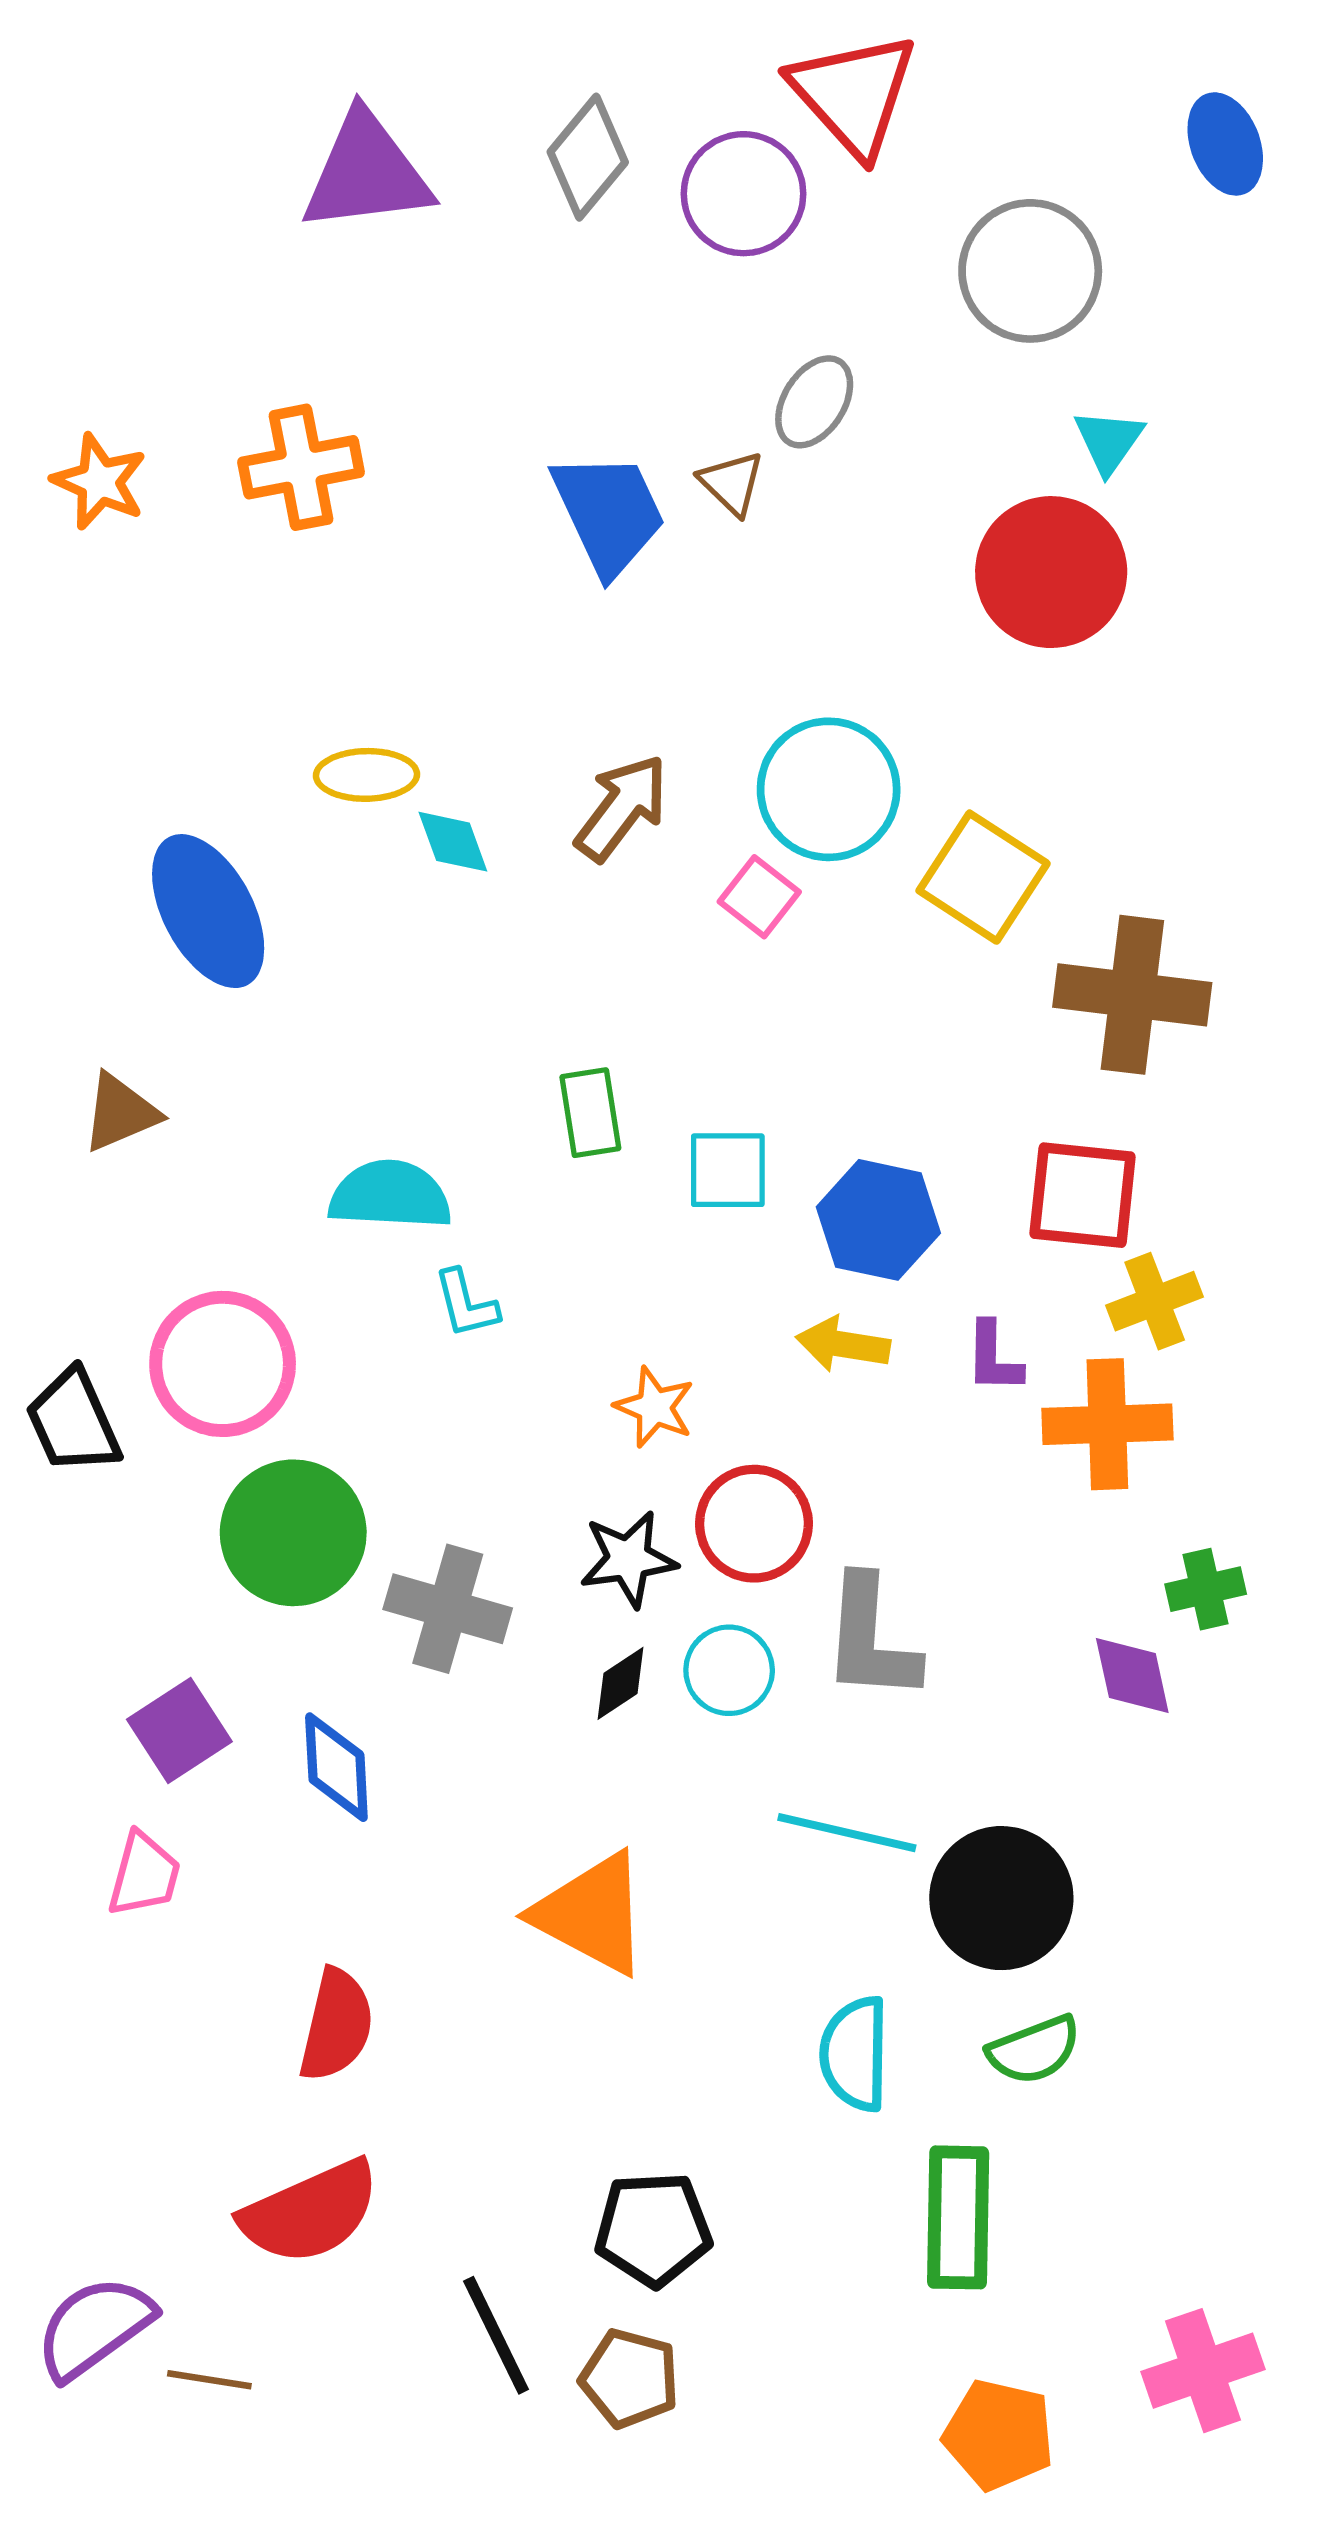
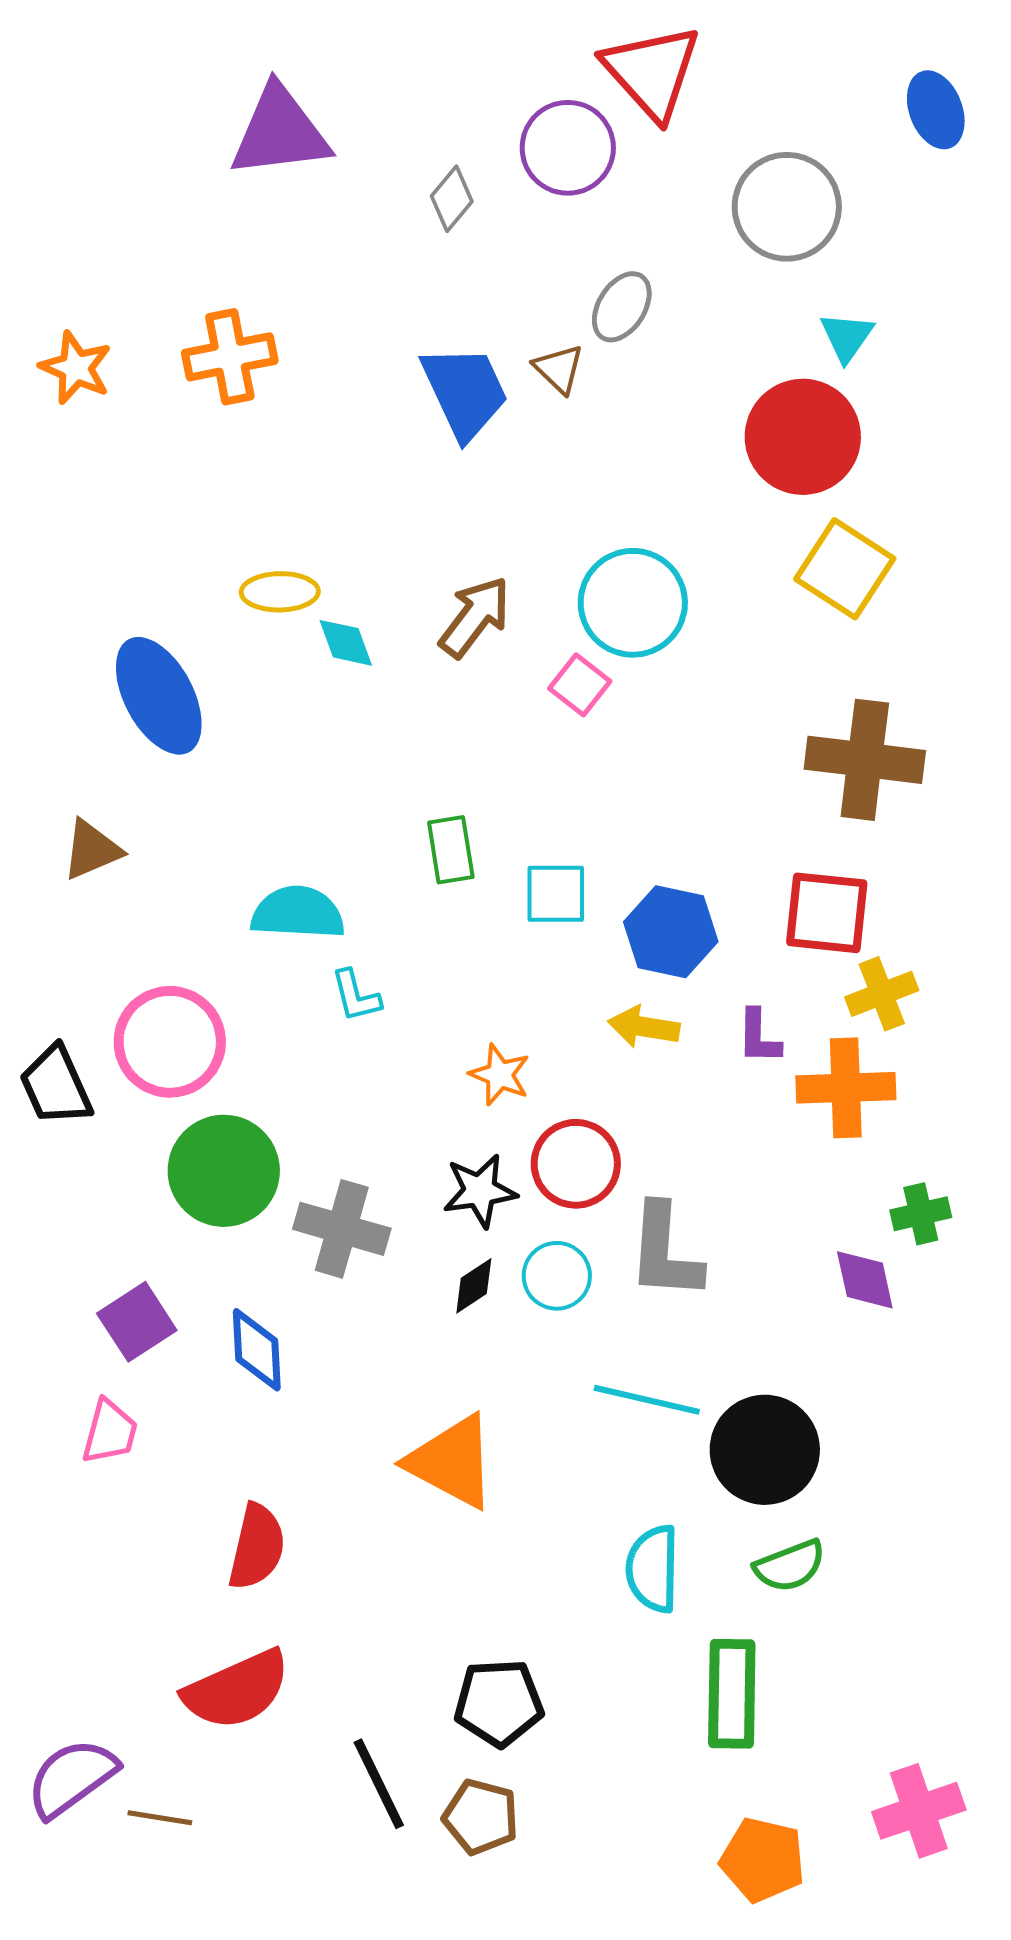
gray diamond: (588, 157) -> (452, 199), moved, size x0.7
yellow square: (983, 877) -> (845, 569), moved

